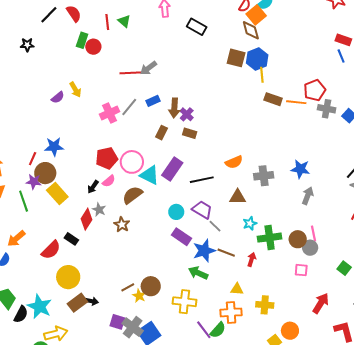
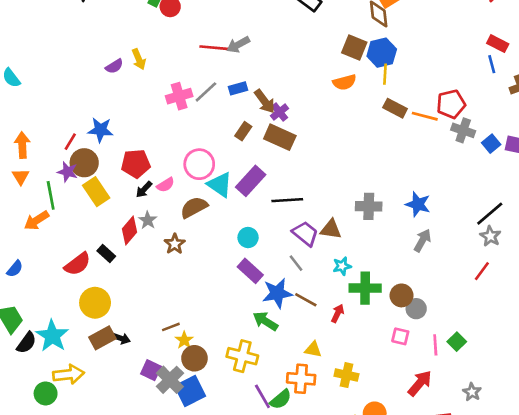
brown arrow: (174, 108) -> (265, 101), turned -48
brown rectangle: (190, 133) -> (280, 137), size x1.6
red pentagon: (107, 158) -> (136, 164), moved
orange semicircle: (234, 162) -> (344, 82), moved
purple trapezoid: (202, 210) -> (305, 234), moved
pink line: (313, 233) -> (435, 345), moved
orange arrow: (16, 238) -> (36, 221), moved
brown circle: (151, 286) -> (194, 358), moved

